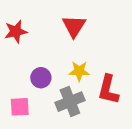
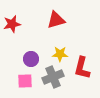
red triangle: (74, 26) -> (56, 20), turned 42
pink square: (20, 107) -> (25, 81), moved

